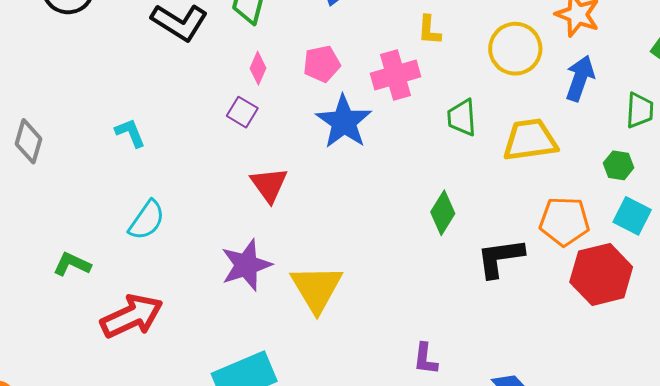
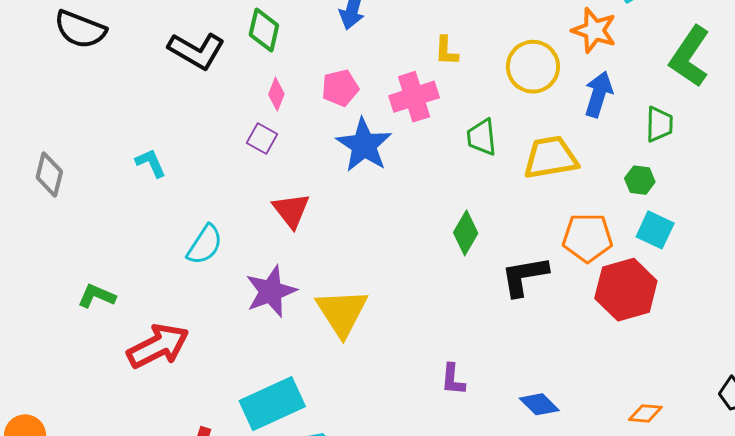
cyan semicircle: (147, 220) -> (205, 245), moved

